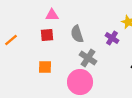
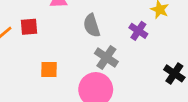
red square: (47, 35) -> (29, 27), moved

